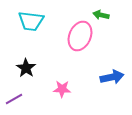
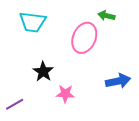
black star: (26, 68) -> (43, 72), moved

